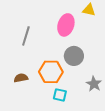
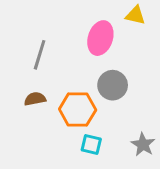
brown semicircle: (21, 78) -> (35, 99), moved
gray star: (94, 84) -> (143, 145), moved

